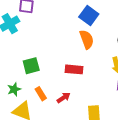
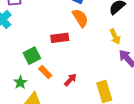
red rectangle: (74, 69) -> (60, 38), moved
orange rectangle: (41, 94) -> (45, 72), moved

